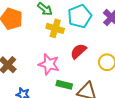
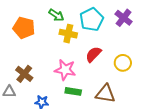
green rectangle: (64, 85) -> (73, 91), moved

